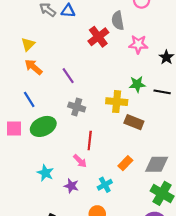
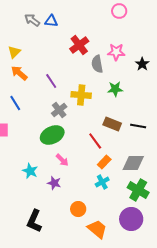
gray semicircle: (118, 21) -> (97, 64), moved
black line: (162, 92) -> (138, 126), moved
yellow cross: (117, 102) -> (81, 95), moved
gray cross: (77, 107) -> (59, 110), turned 35
green ellipse: (43, 126) -> (52, 135), moved
red line: (90, 140) -> (95, 141), moved, turned -42
cyan cross: (105, 185) -> (102, 182), moved

